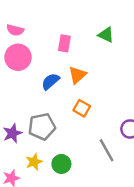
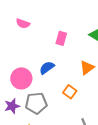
pink circle: (18, 57) -> (21, 78), moved
orange triangle: (77, 75) -> (87, 68), moved

